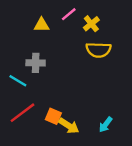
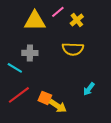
yellow triangle: (42, 25) -> (35, 21), size x1.6
yellow semicircle: (98, 50) -> (73, 49), moved
cyan arrow: (106, 125) -> (89, 89), moved

